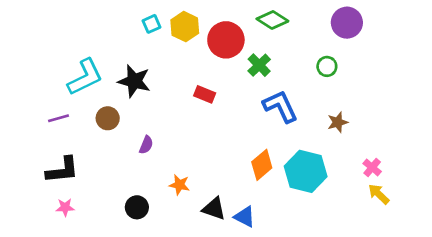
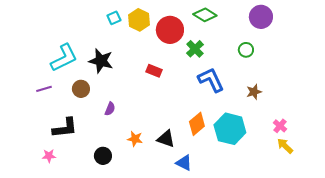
black L-shape: (62, 170) -> (65, 128), moved
black triangle: (214, 209) -> (166, 139), moved

